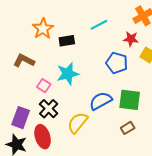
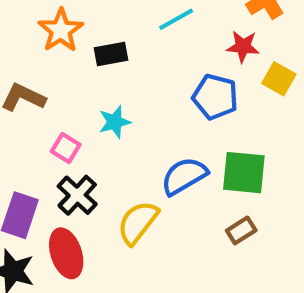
cyan star: (68, 74) -> (115, 122), size x0.7

